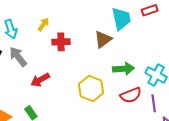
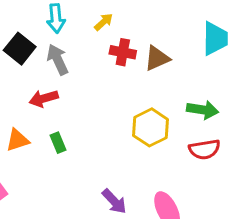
brown triangle: (103, 39) -> (157, 58), moved
red arrow: (40, 80) -> (44, 98), moved

